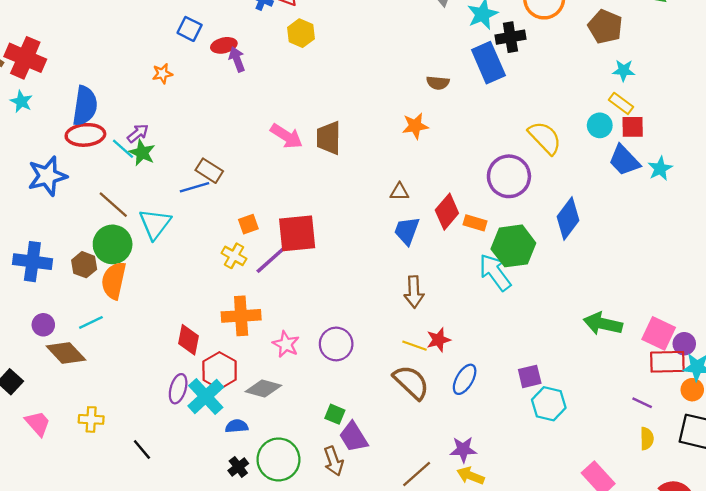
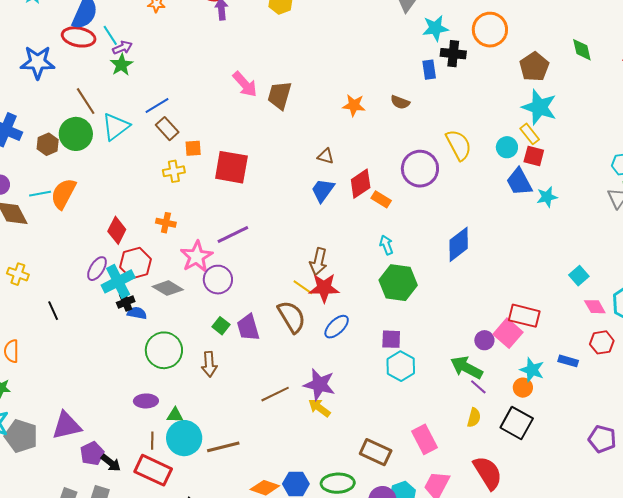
blue rectangle: (488, 63) -> (429, 70), size x0.6
cyan star: (624, 70) -> (539, 107), size x1.8
brown semicircle: (438, 83) -> (400, 102), moved
cyan line: (123, 149) -> (110, 35), moved
brown rectangle: (209, 171) -> (167, 129), moved
blue line: (195, 187) -> (157, 105), turned -30
blue diamond: (568, 218) -> (459, 244), moved
green hexagon: (513, 246) -> (398, 283), moved
yellow cross: (234, 256) -> (174, 171), turned 35
purple line: (272, 259) -> (233, 234), moved
cyan arrow: (495, 272) -> (386, 245), size x0.6
orange semicircle: (114, 281) -> (63, 194), moved
brown arrow: (414, 292) -> (318, 262), moved
orange cross: (241, 316) -> (166, 223), size x0.6
green arrow: (603, 324) -> (466, 368), moved
red star: (439, 340) -> (324, 288), size x1.4
pink star: (286, 344) -> (197, 256), size x1.4
purple circle: (336, 344) -> (218, 280), moved
purple circle: (684, 344) -> (484, 340), moved
red rectangle: (667, 362) -> (524, 316), moved
purple trapezoid: (353, 437) -> (248, 327), moved
purple star: (463, 450) -> (319, 385), size x1.4
black cross: (238, 467) -> (126, 302), moved

